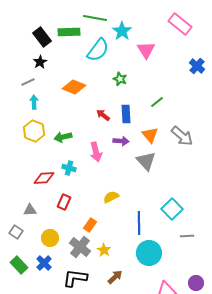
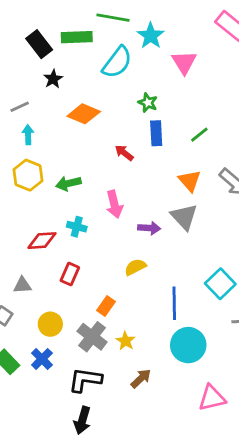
black star: (40, 62) -> (53, 79), moved
blue rectangle: (126, 114) -> (156, 133), moved
purple arrow: (121, 141) -> (149, 228), moved

